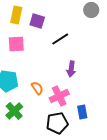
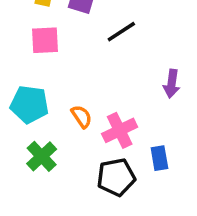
purple arrow: (71, 69) -> (172, 84), moved

